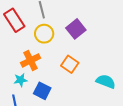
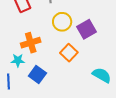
purple square: (76, 29) -> (86, 29), moved
yellow circle: (44, 34) -> (62, 22), moved

